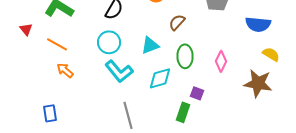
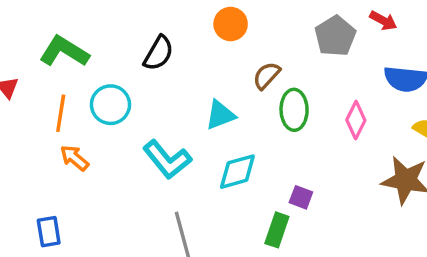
cyan circle: (109, 42) -> (110, 105), moved
orange line: (57, 44) -> (61, 113), turned 70
green ellipse: (185, 56) -> (294, 110), moved
pink diamond: (221, 61) -> (356, 120), moved

